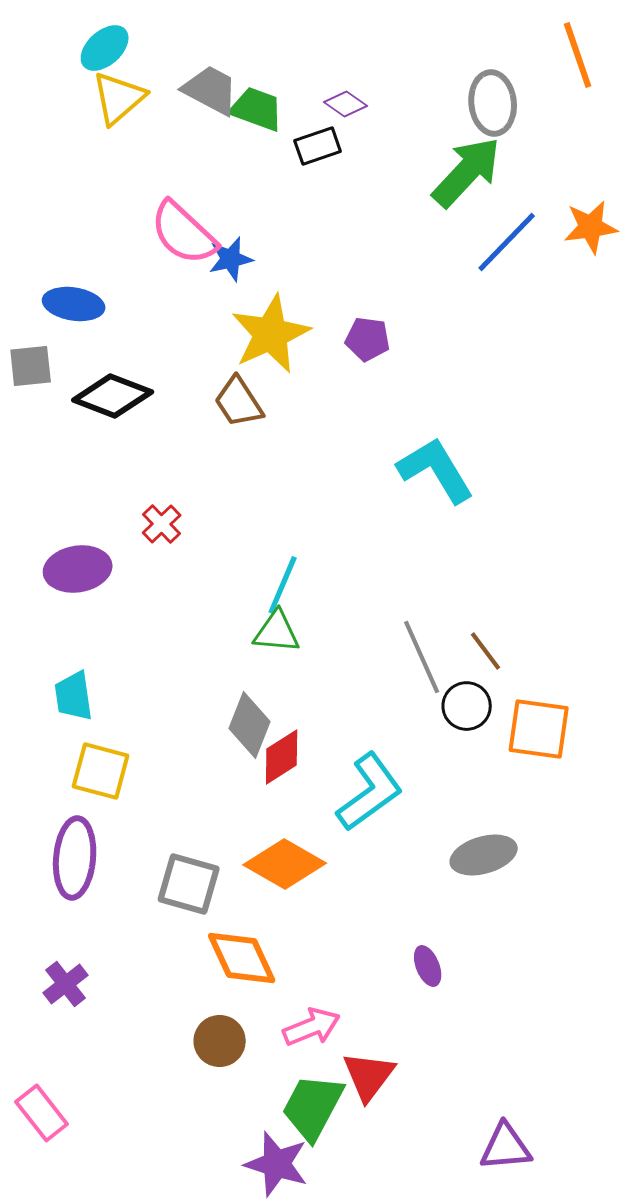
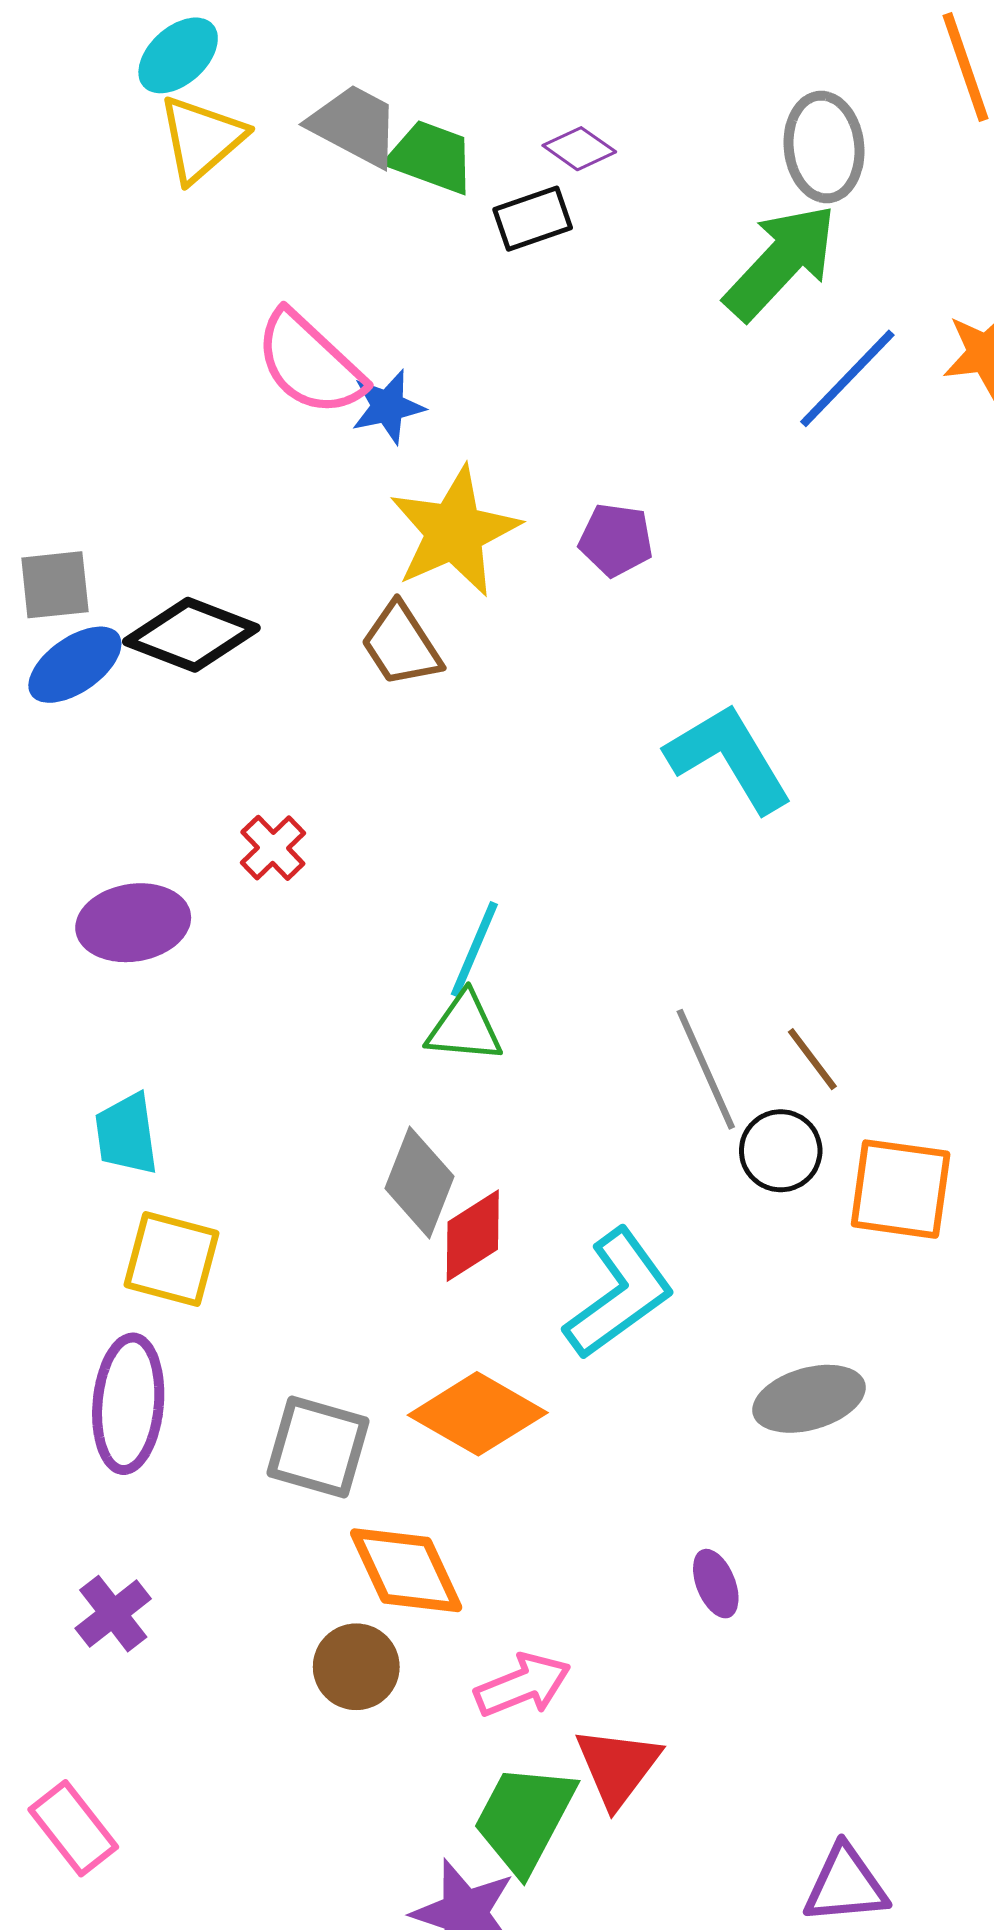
blue ellipse: (74, 304) -> (75, 665), moved, turned -44
brown circle: (220, 1041) -> (356, 1667), moved

